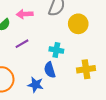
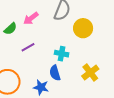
pink arrow: (25, 14) -> (31, 18), turned -35
yellow cross: (86, 69) -> (90, 73), turned -30

